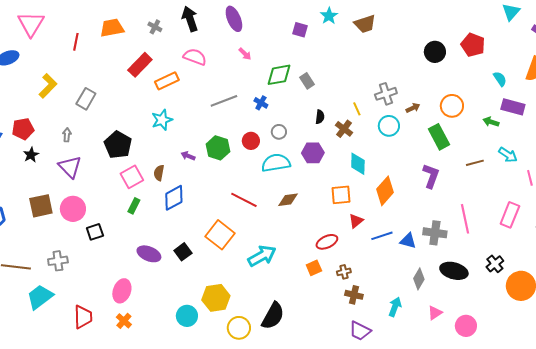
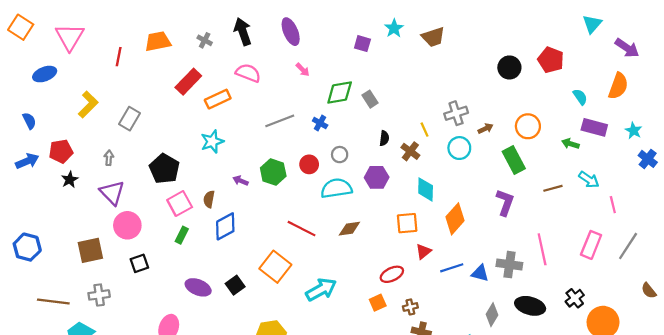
brown square: (41, 206) -> (90, 250), moved
pink circle: (73, 209) -> (127, 225), moved

